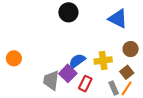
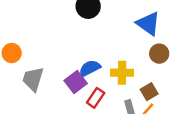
brown circle: (131, 49) -> (159, 54), moved
gray trapezoid: (51, 80) -> (33, 79), moved

